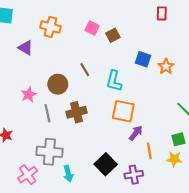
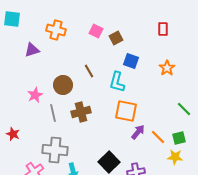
red rectangle: (162, 13) -> (163, 29), moved
purple triangle: (26, 48) -> (32, 50), turned -49
blue square: (143, 59) -> (131, 61), moved
orange line: (149, 151) -> (158, 137), moved, turned -35

